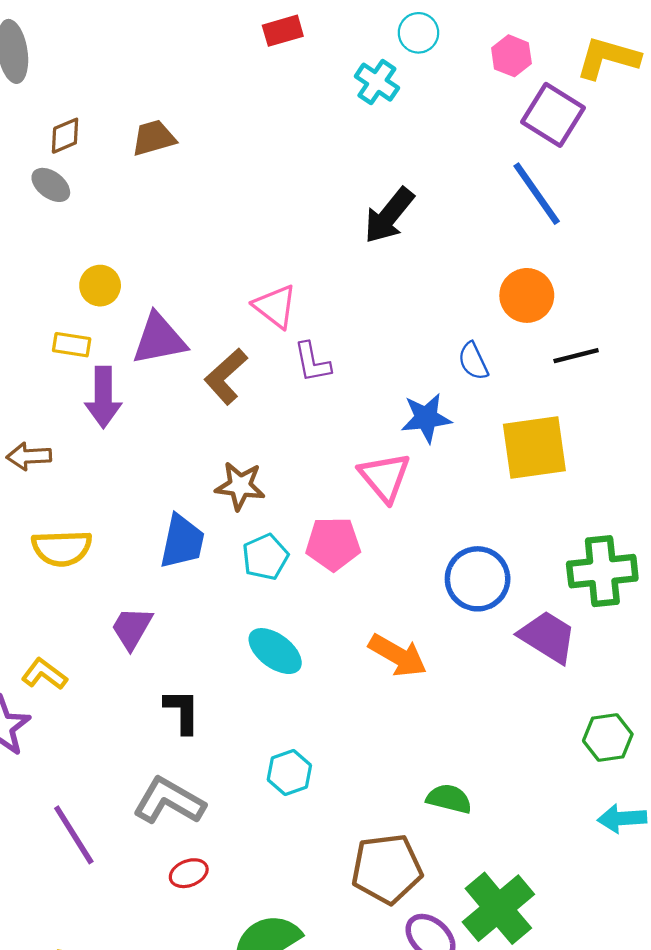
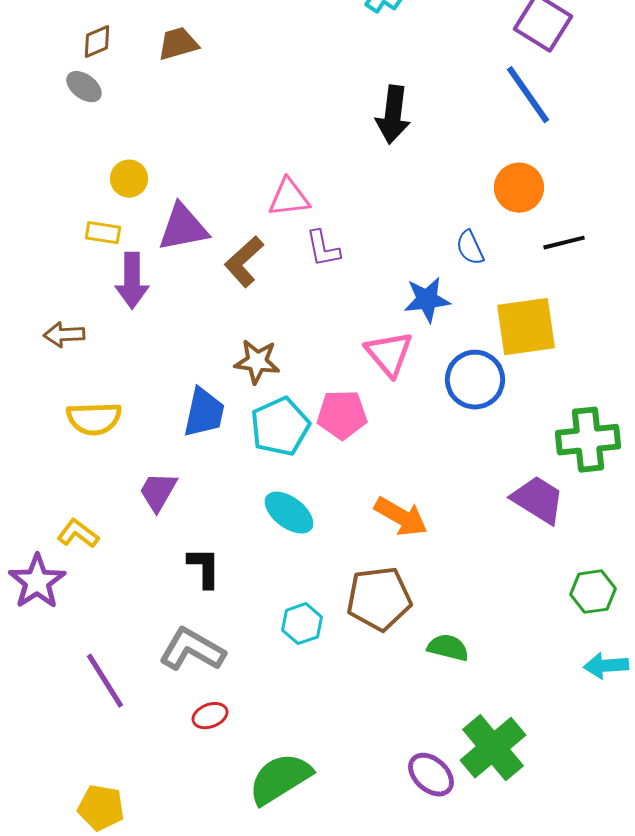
black arrow: (389, 216) -> (393, 115), turned -32
pink triangle: (275, 306) -> (289, 198), turned -45
cyan pentagon: (265, 557) -> (280, 427), size x1.4
blue circle: (478, 579) -> (475, 380), moved
brown pentagon: (387, 869) -> (379, 599), moved

